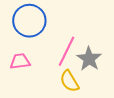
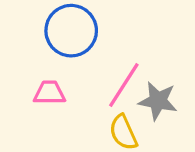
gray star: (89, 59) -> (158, 101), turned -30

